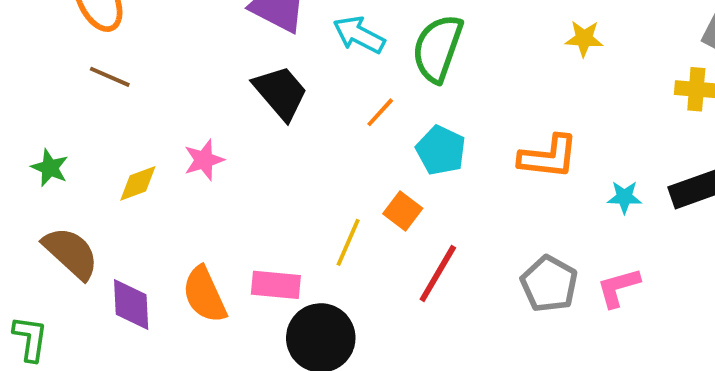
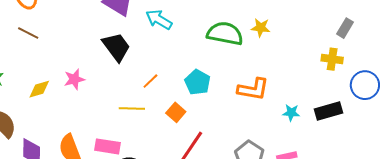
yellow star: (584, 38) -> (261, 28), moved
green semicircle: (438, 48) -> (225, 33), moved, turned 78
orange line: (380, 112) -> (150, 81), moved
yellow line: (348, 242) -> (132, 108), moved, turned 65

